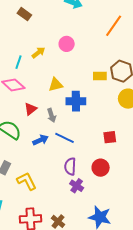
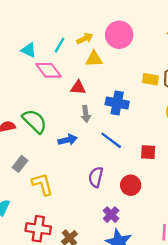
pink circle: (67, 44) -> (119, 35), size x1.5
yellow triangle: (56, 85) -> (94, 59), moved
red triangle: (31, 109) -> (78, 88), moved, turned 32
blue line: (64, 138) -> (111, 140), moved
purple cross: (77, 186) -> (111, 215), moved

